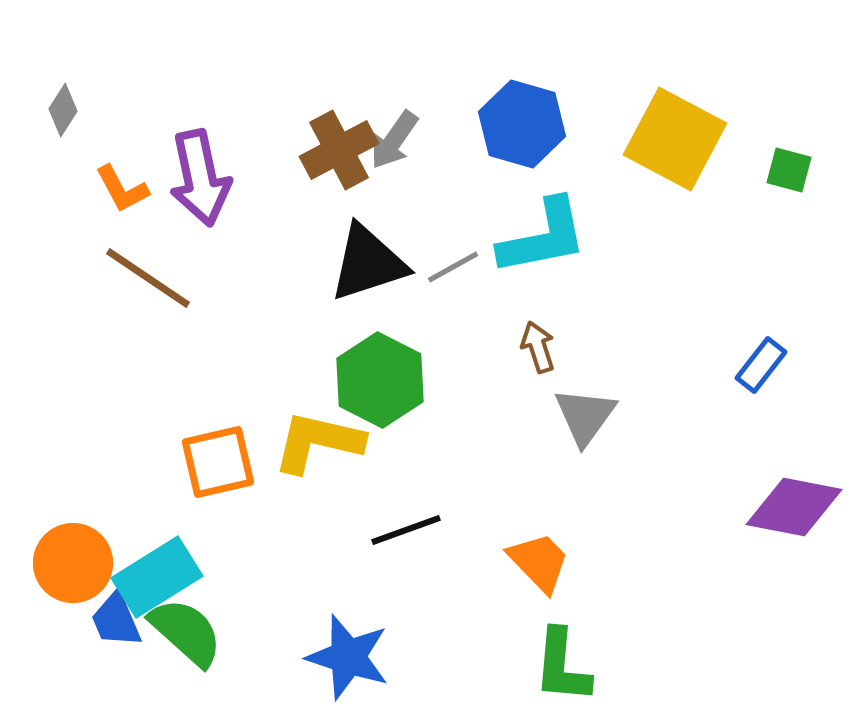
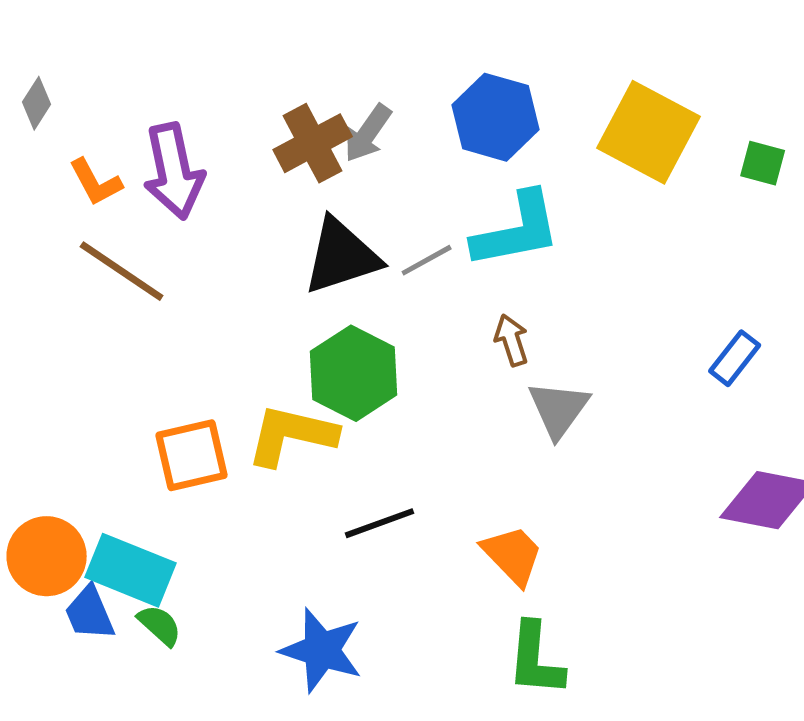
cyan rectangle: (157, 577) -> (131, 570), turned 54
green semicircle: (186, 632) -> (160, 625), size x0.6

